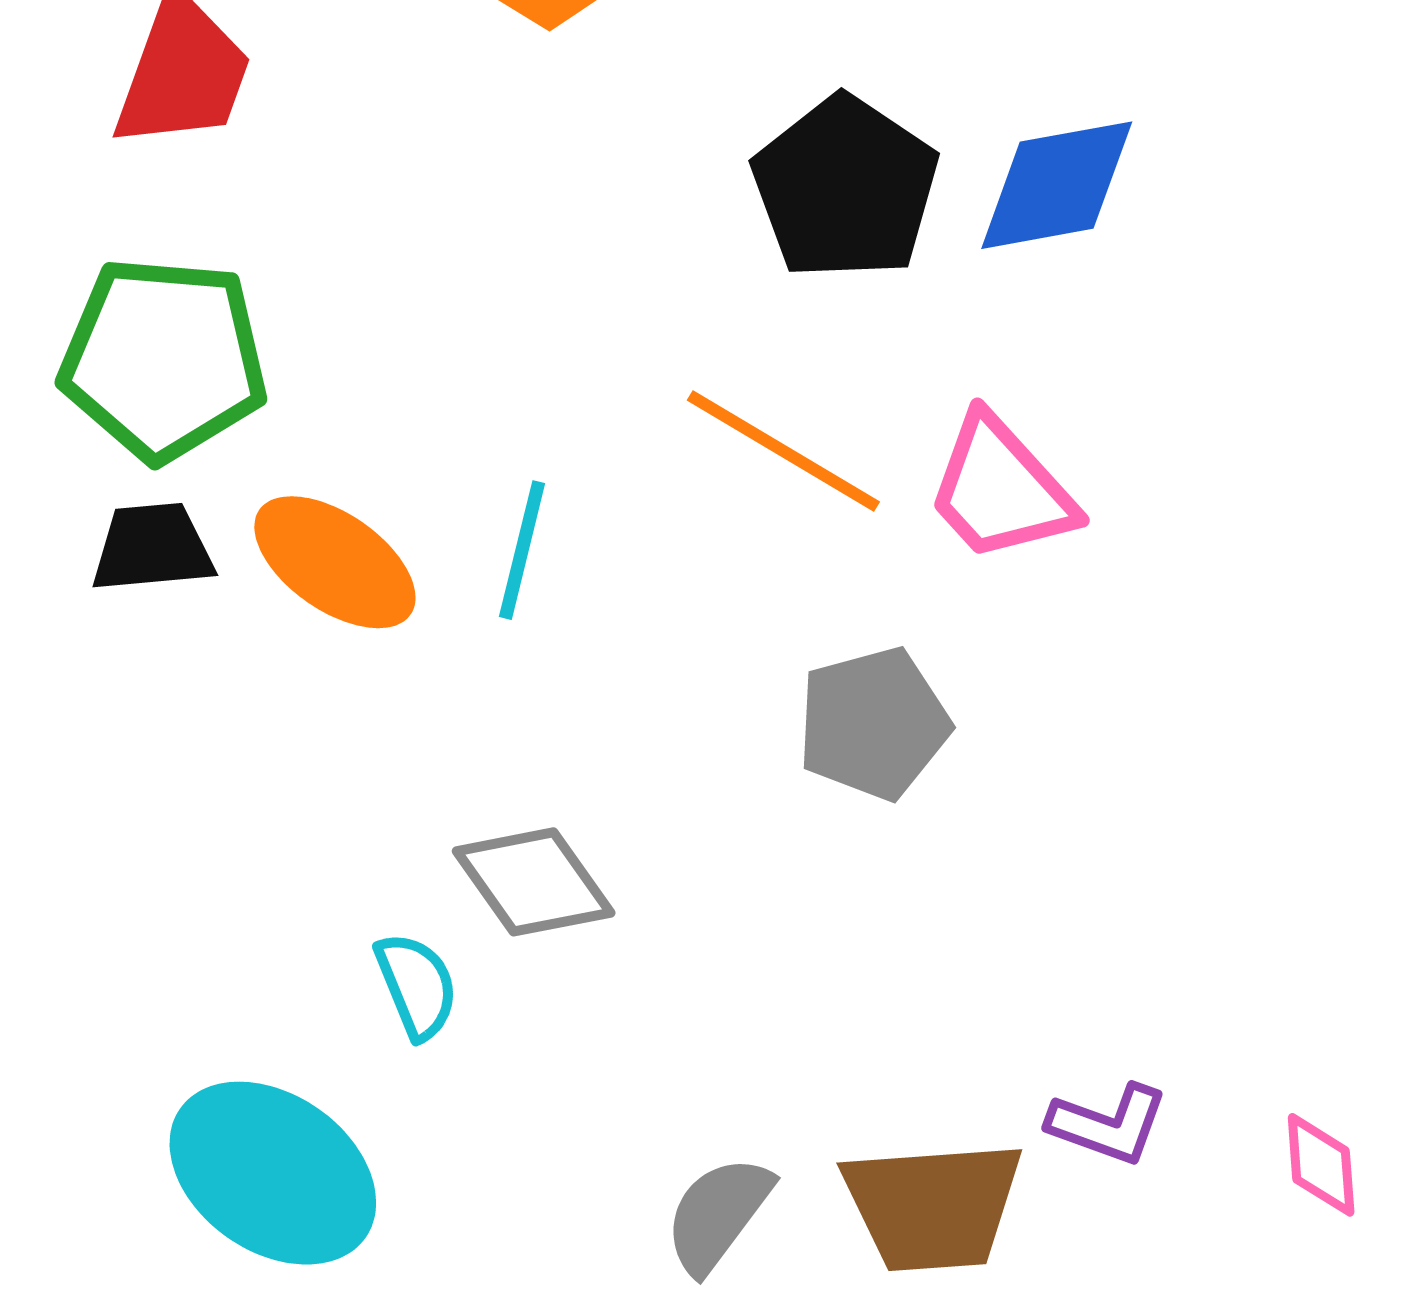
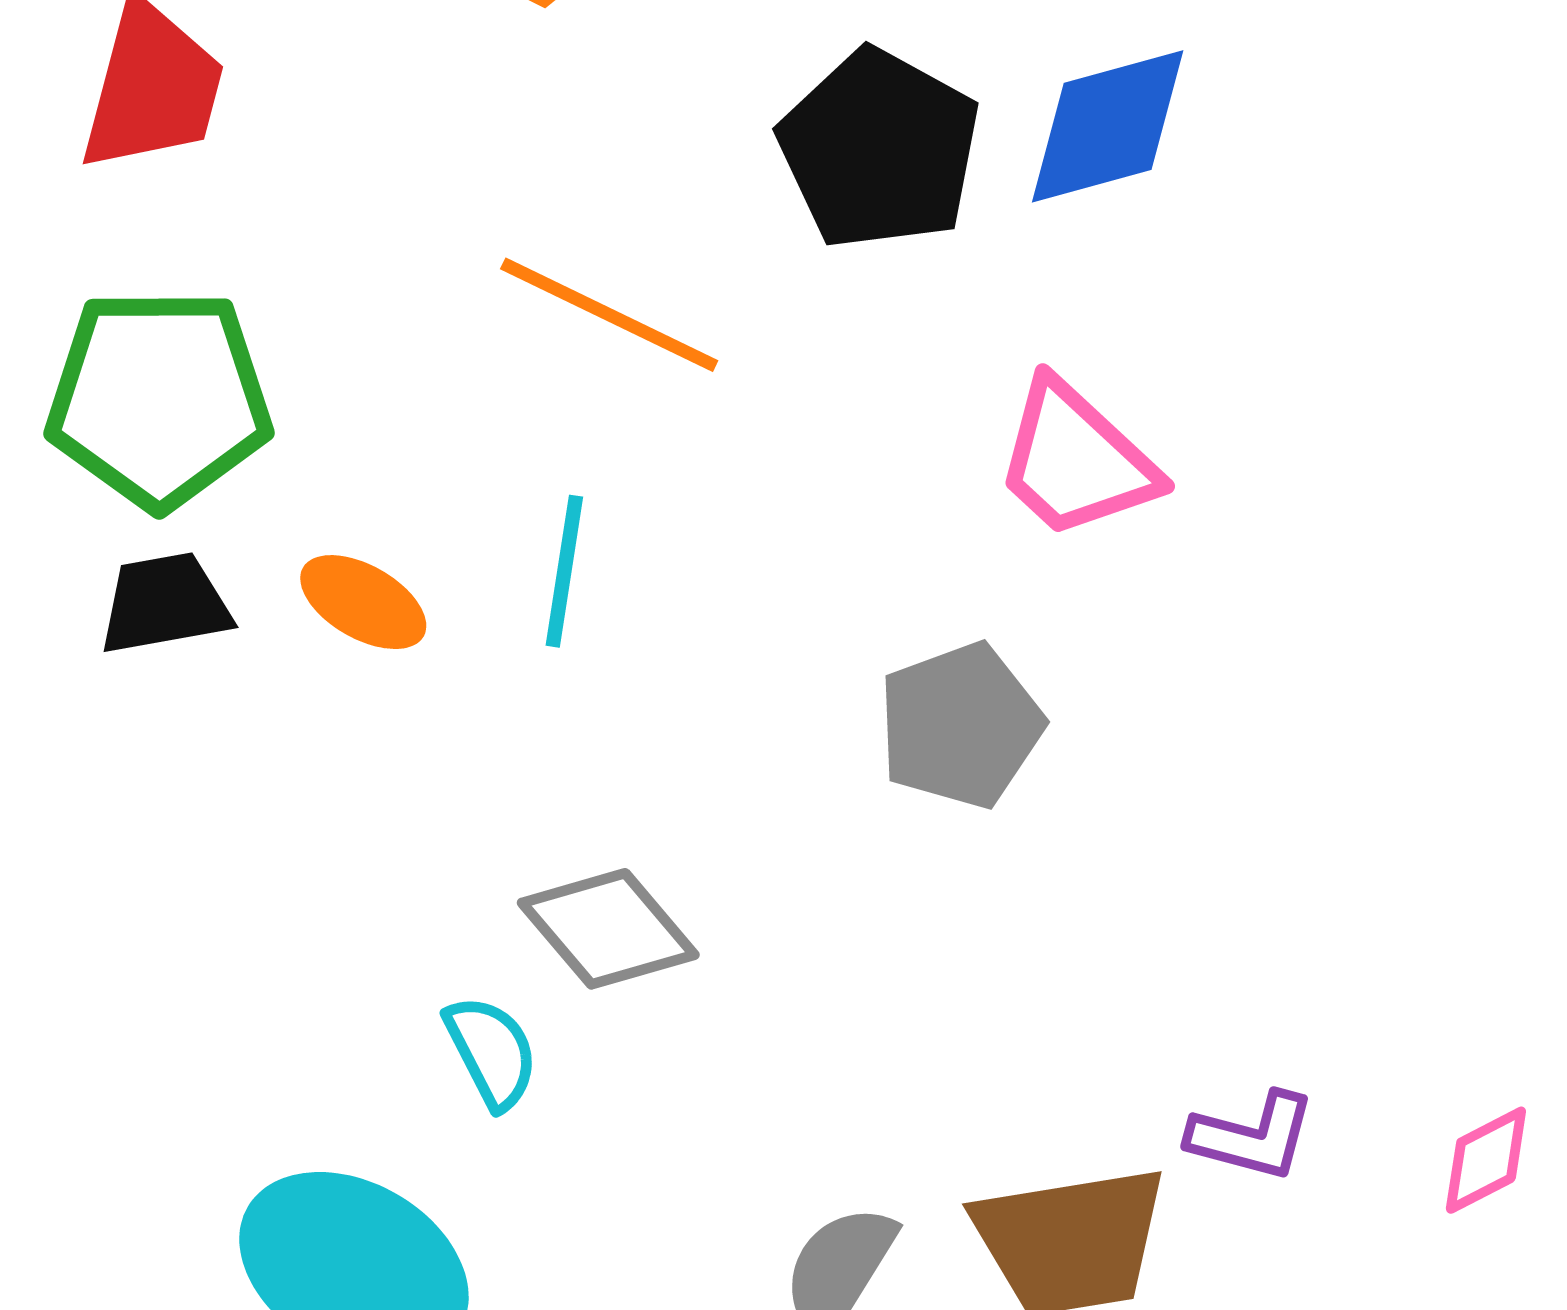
orange line: (783, 451) -> (609, 315), moved
orange ellipse: (335, 562) -> (363, 602), size x0.7
pink diamond: (1321, 1165) -> (1486, 1160), turned 72

